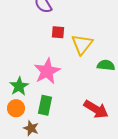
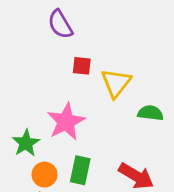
green rectangle: (45, 105) -> (80, 170), moved
orange circle: (16, 108) -> (45, 175), moved

